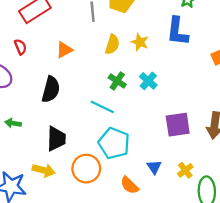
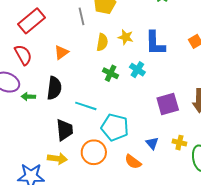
blue L-shape: (177, 31) -> (155, 43), moved
red semicircle: (20, 47) -> (23, 55), size x1.5
cyan line: (102, 107) -> (86, 106), moved
green arrow: (13, 123) -> (28, 97), moved
yellow cross: (185, 170) -> (179, 143), turned -32

